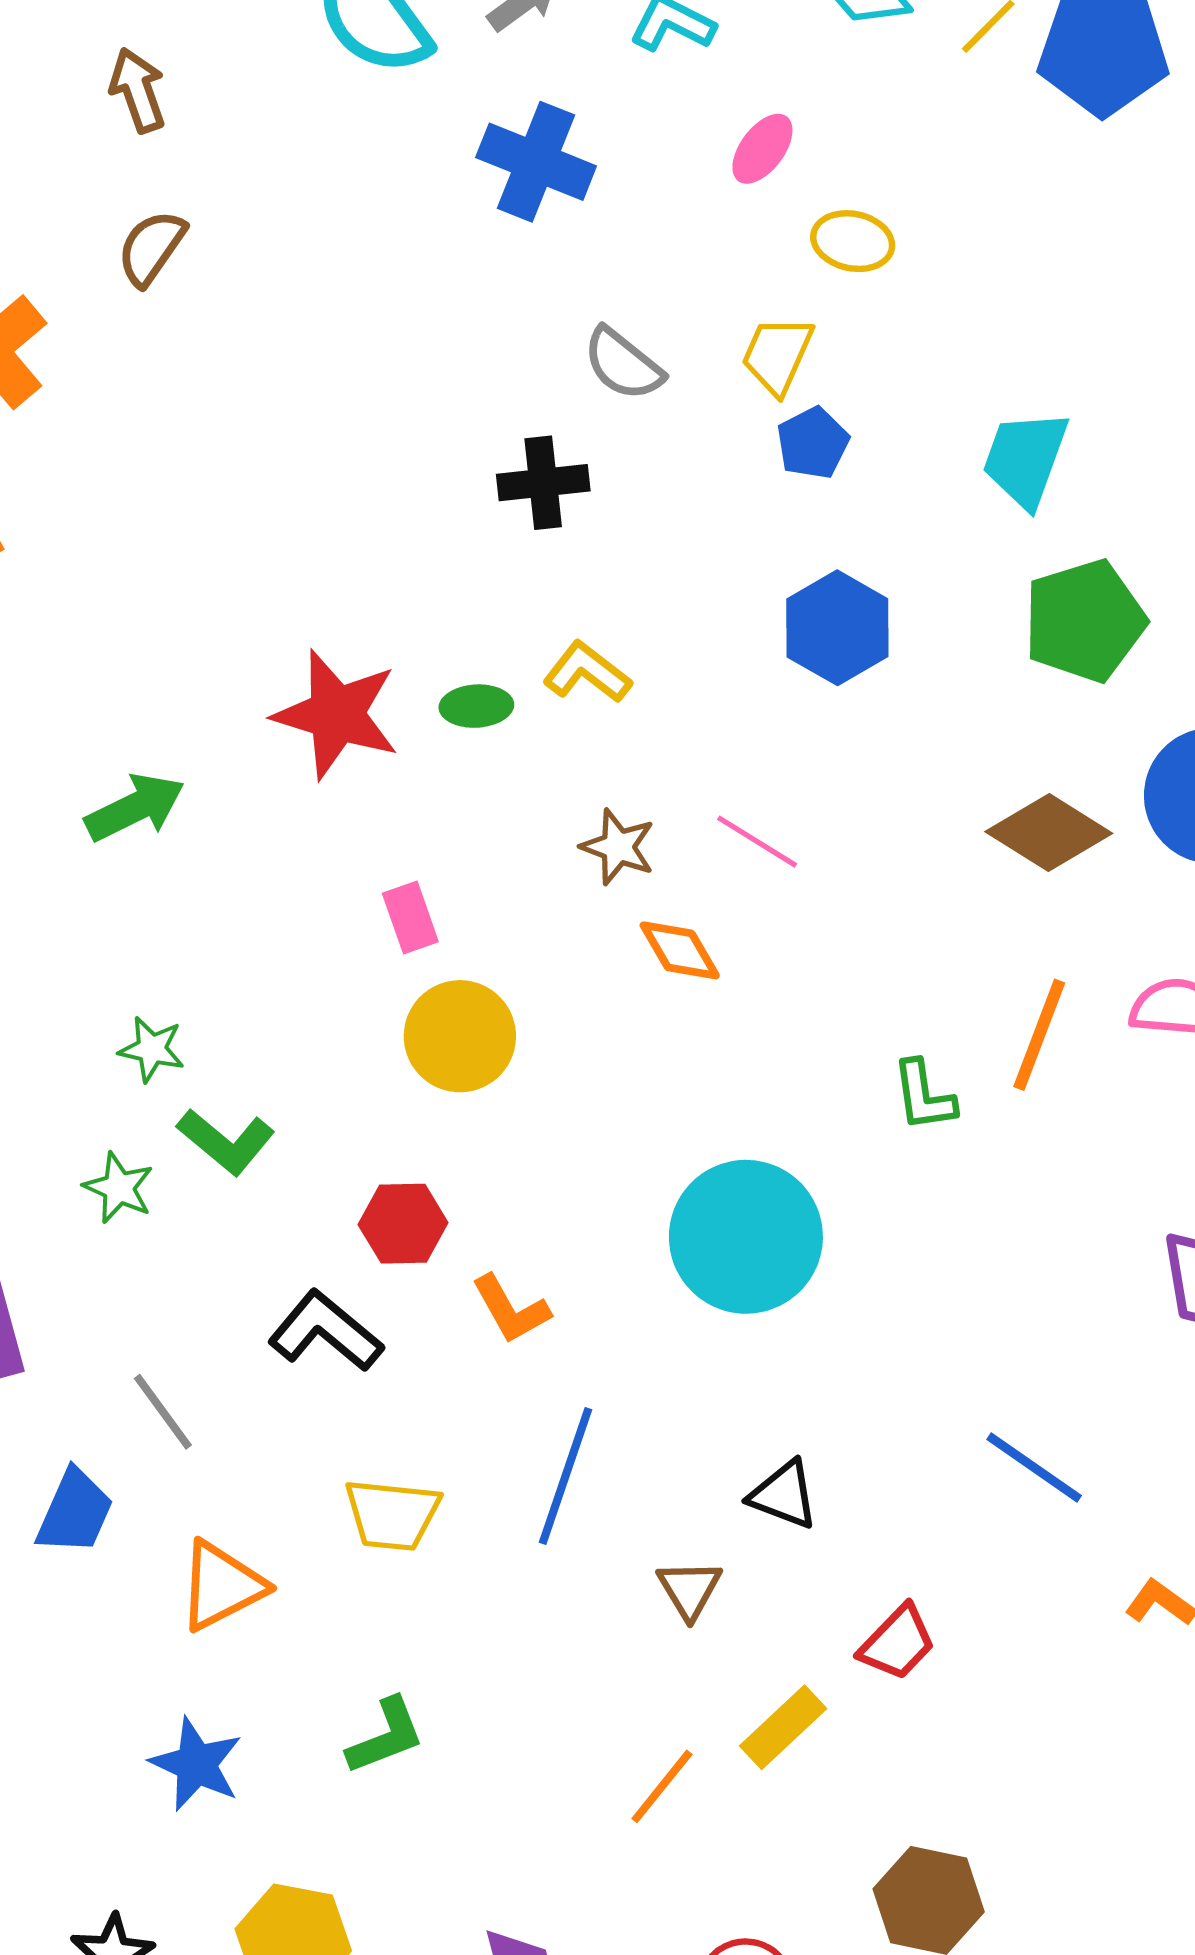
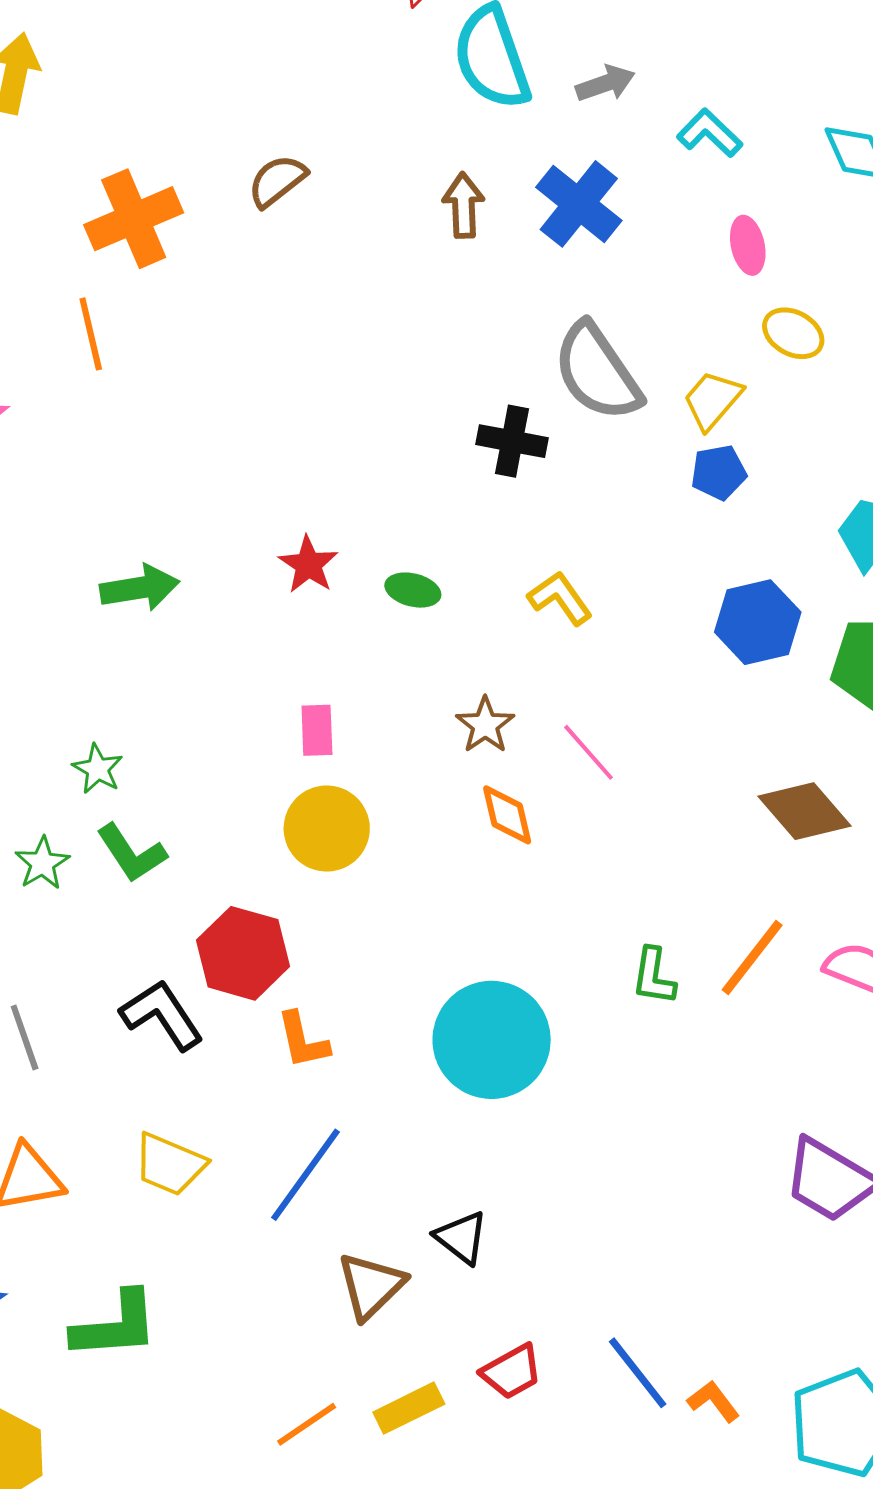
brown arrow: (138, 90) -> (464, 205), moved
pink ellipse: (762, 149) -> (748, 245), turned -66
gray semicircle: (623, 364) -> (597, 372), size x1.6
blue hexagon: (837, 628) -> (758, 622), moved
yellow L-shape: (587, 672) -> (560, 598), moved
red star: (336, 714) -> (308, 565), size x0.6
red hexagon: (403, 1224) -> (243, 953), size x1.4
blue line: (1034, 1467) -> (638, 1373), moved
brown triangle: (689, 1589) -> (371, 1286), size x1.4
green L-shape: (386, 1736) -> (115, 1325), size x1.4

